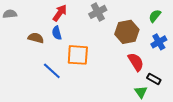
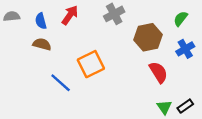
blue semicircle: (57, 33) -> (41, 21), moved
orange square: (78, 55) -> (91, 64), turned -30
black rectangle: (154, 79) -> (185, 106), moved, turned -64

